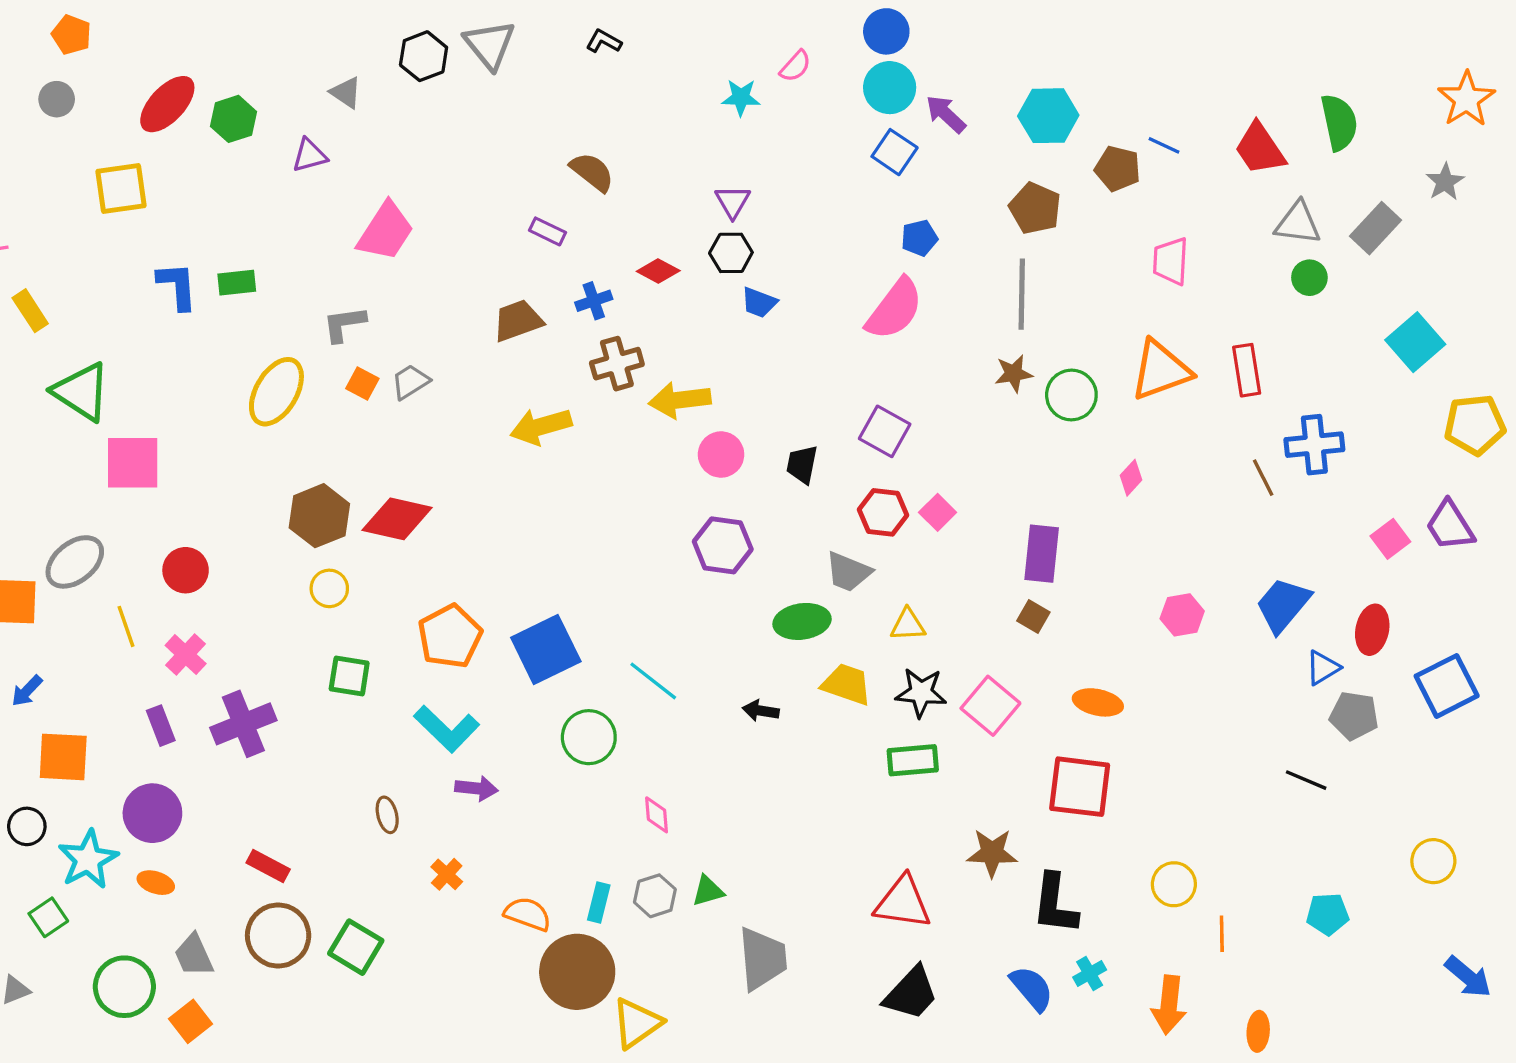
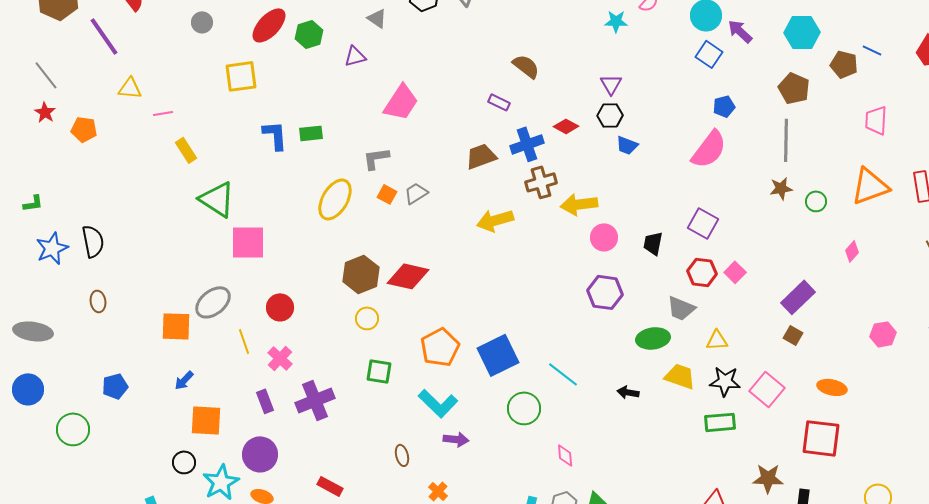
blue cross: (594, 301) -> (527, 144), size x1.5
green circle: (1071, 395) -> (816, 201), size x0.7
purple rectangle: (1042, 554) -> (798, 297), turned 40

